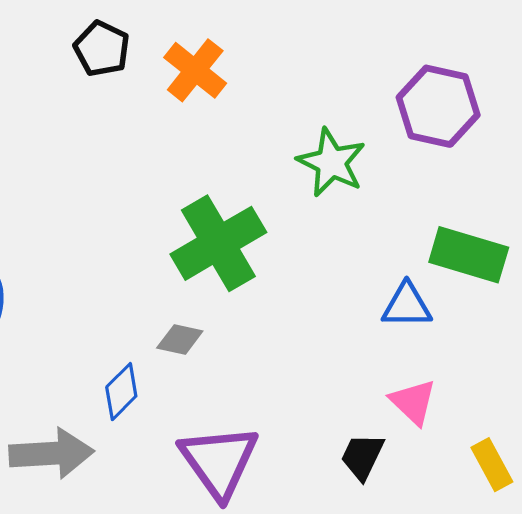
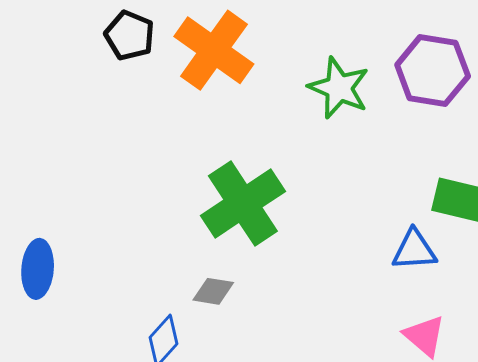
orange cross: (195, 70) -> (214, 50), size x1.4
green star: (331, 162) -> (339, 88), moved

